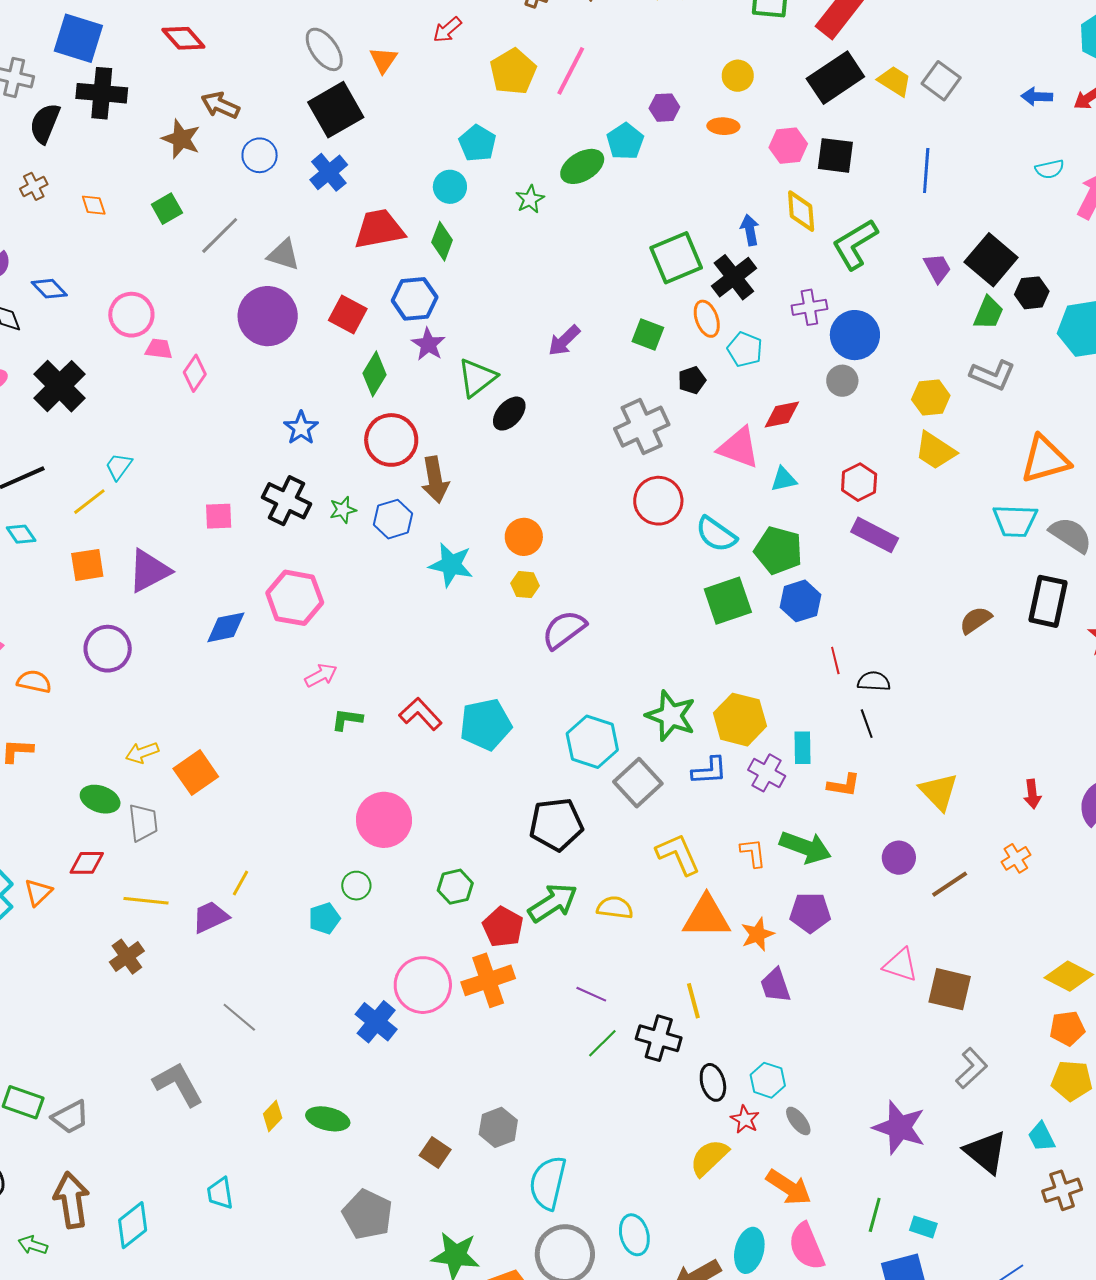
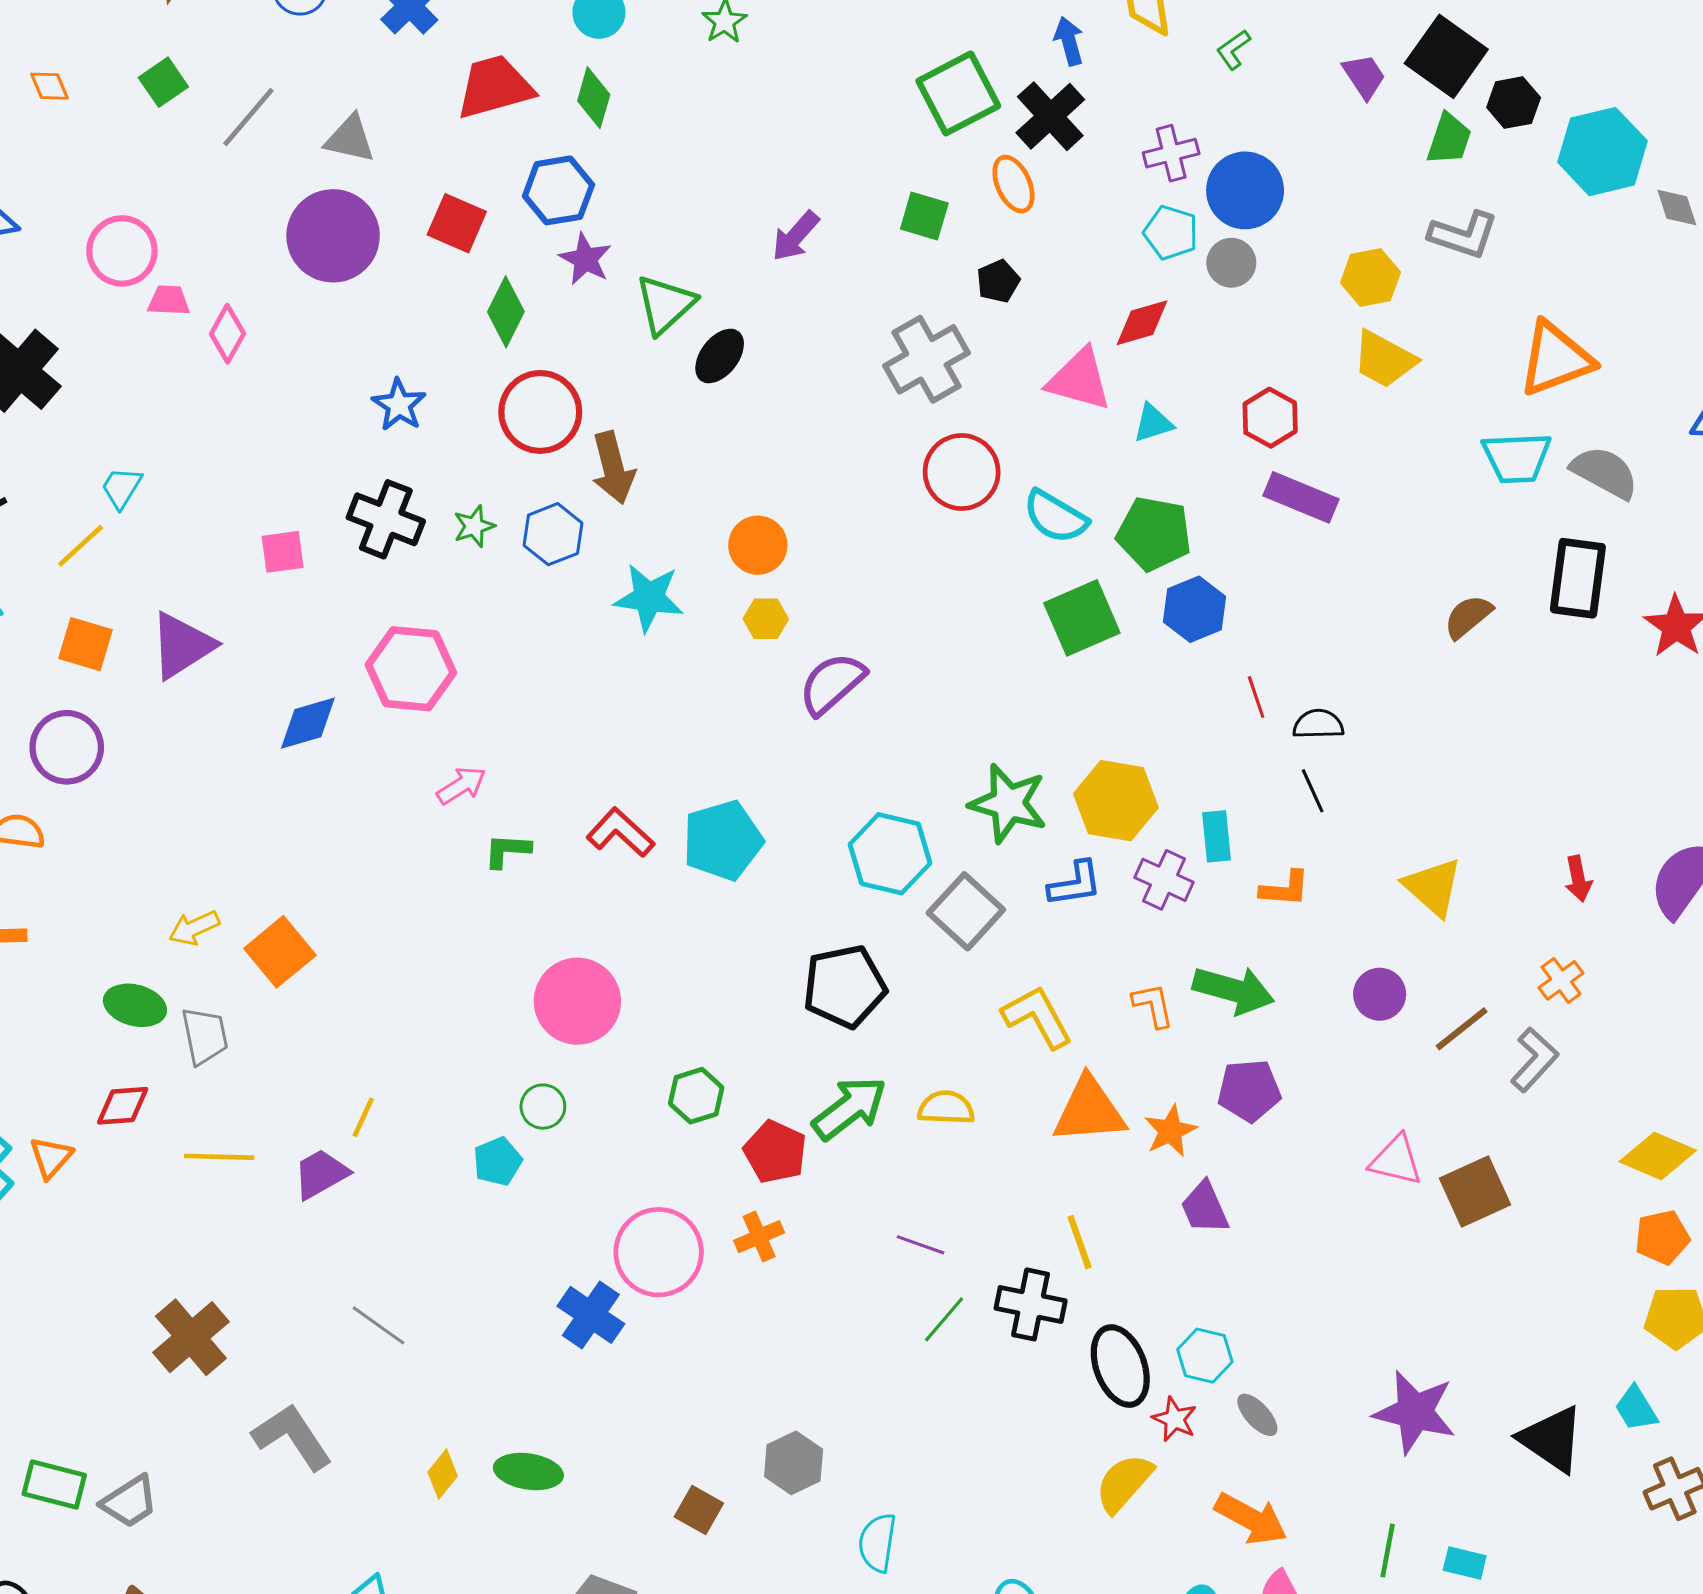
green L-shape: (855, 244) -> (1233, 50), size x0.5
cyan pentagon: (745, 349) -> (1171, 233), moved
orange square: (87, 565) -> (85, 644), turned 30
purple circle: (108, 649) -> (67, 747), moved
brown cross: (127, 957) -> (191, 1337), moved, size x1.4
orange cross: (488, 980) -> (759, 1237), size x0.6
brown square: (950, 989) -> (1475, 1192), turned -33
gray L-shape: (972, 1068) -> (1534, 1060), moved
black ellipse: (713, 1082) -> (1120, 1366), size x1.4
cyan semicircle: (548, 1183) -> (877, 1543), size x0.7

